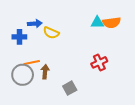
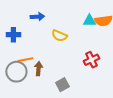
blue arrow: (35, 24) -> (37, 17), moved
yellow semicircle: (51, 33) -> (59, 36), moved

